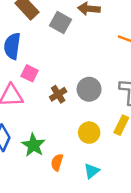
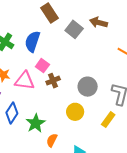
brown cross: (58, 94) -> (53, 81), moved
yellow circle: (89, 133) -> (75, 112), moved

